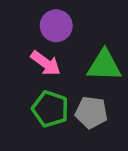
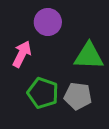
pink arrow: (46, 63) -> (22, 54), moved, turned -100

